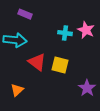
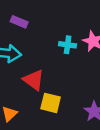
yellow square: (60, 65) -> (51, 103), moved

